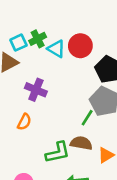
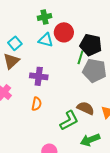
green cross: (38, 39) -> (45, 17), moved, turned 32
green line: (87, 118) -> (80, 57), moved
brown semicircle: (81, 143) -> (86, 108), turned 30

